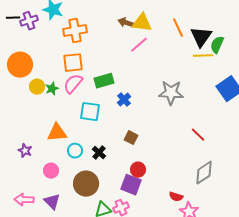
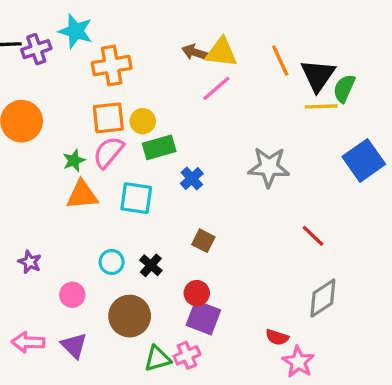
yellow circle: (37, 87) -> (143, 121), moved
orange triangle: (57, 133) -> (82, 195), moved
red circle: (138, 170) -> (197, 293), moved

